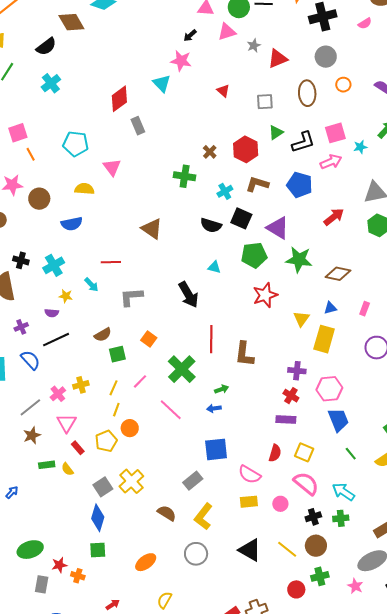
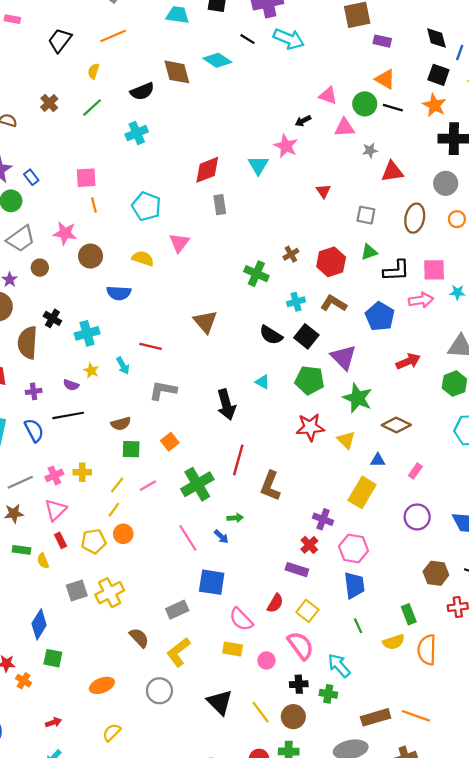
yellow triangle: (301, 319) -> (346, 440), moved, turned -36
blue arrow: (214, 408) -> (221, 537), turned -144
pink line: (171, 410) -> (188, 538), moved
blue diamond: (98, 518) -> (39, 624), moved

